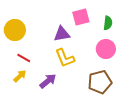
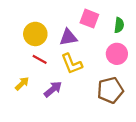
pink square: (81, 17) -> (89, 19), turned 36
yellow circle: (15, 30) -> (35, 34), moved
red line: (24, 58) -> (40, 59), moved

